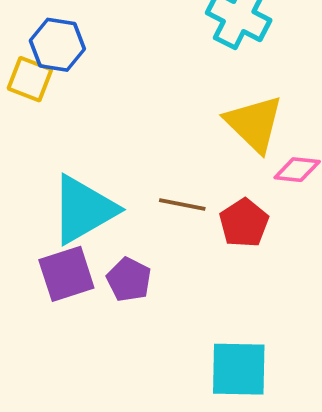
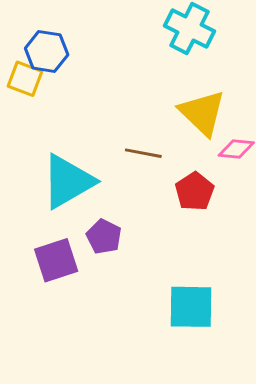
brown line: (182, 205) -> (143, 153), moved
purple square: (66, 274) -> (56, 260), moved

